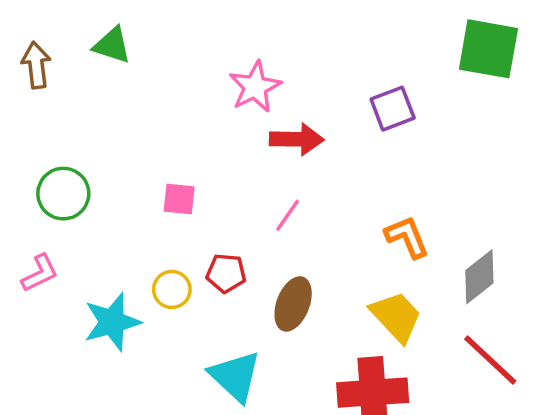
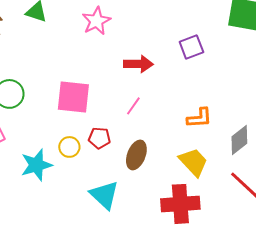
pink star: (255, 87) -> (96, 21), moved
pink square: (179, 199) -> (73, 97), size x1.8
orange L-shape: (407, 237) -> (199, 118), turned 108

